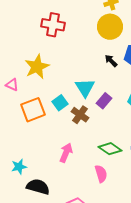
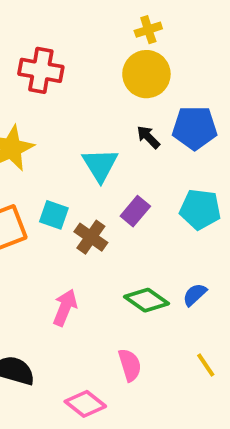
cyan triangle: (85, 88) -> (100, 165), moved
cyan square: (60, 103) -> (54, 215), turned -35
pink semicircle: (101, 174) -> (130, 365), moved

